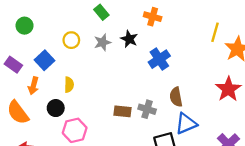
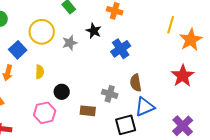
yellow circle: (71, 40) -> (42, 32), size x1.6
gray star: (102, 42) -> (70, 43), moved
black circle: (56, 108) -> (62, 92), moved
brown rectangle: (123, 111) -> (88, 111), moved

